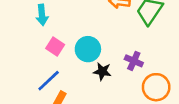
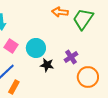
purple cross: (134, 61) -> (71, 57), turned 32

